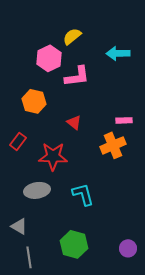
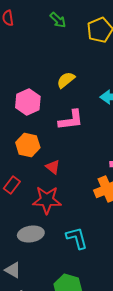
pink hexagon: (49, 58) -> (28, 102), moved
red triangle: (74, 122) -> (53, 167), moved

